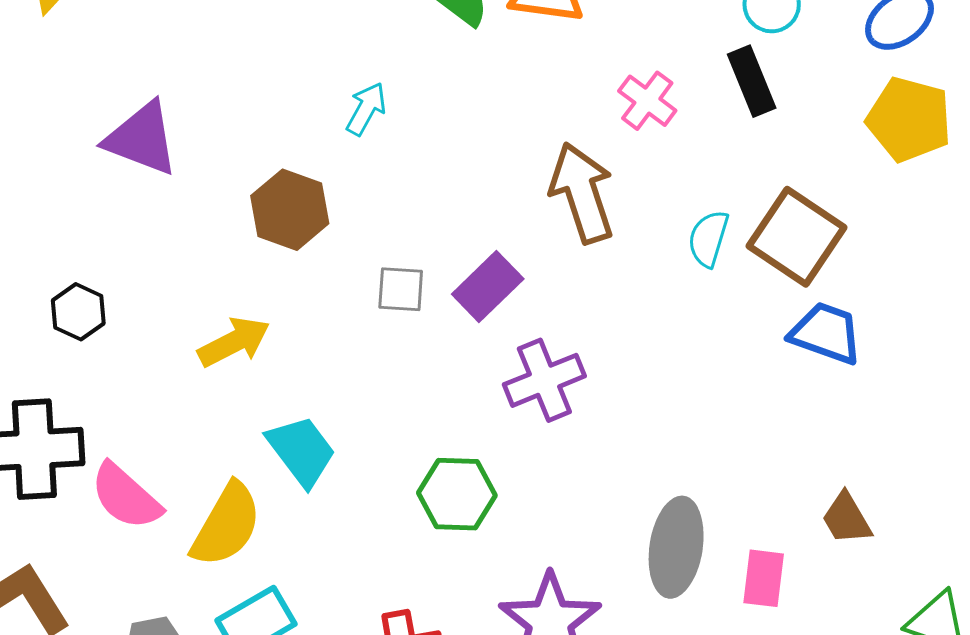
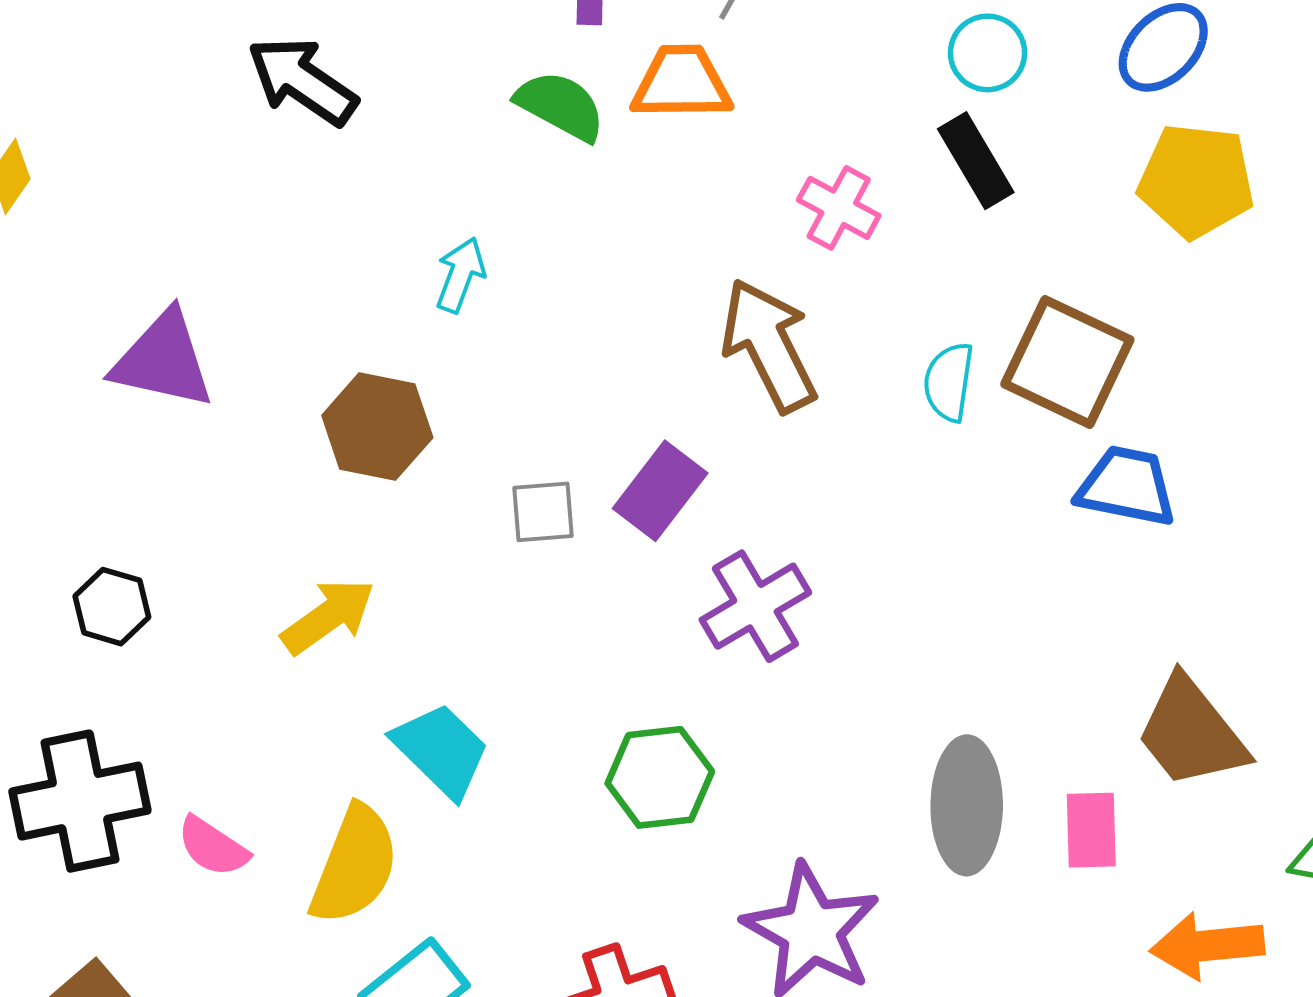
pink semicircle: (126, 496) -> (213, 847), size x0.7
brown trapezoid: (847, 519) -> (1191, 733), size x1.6

